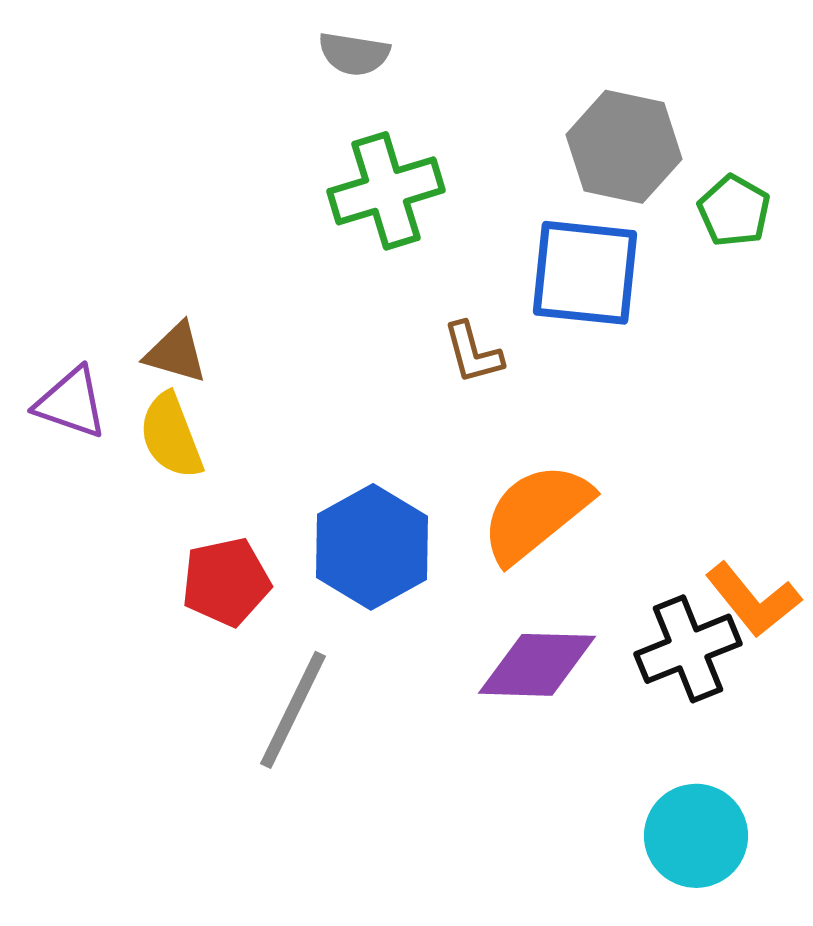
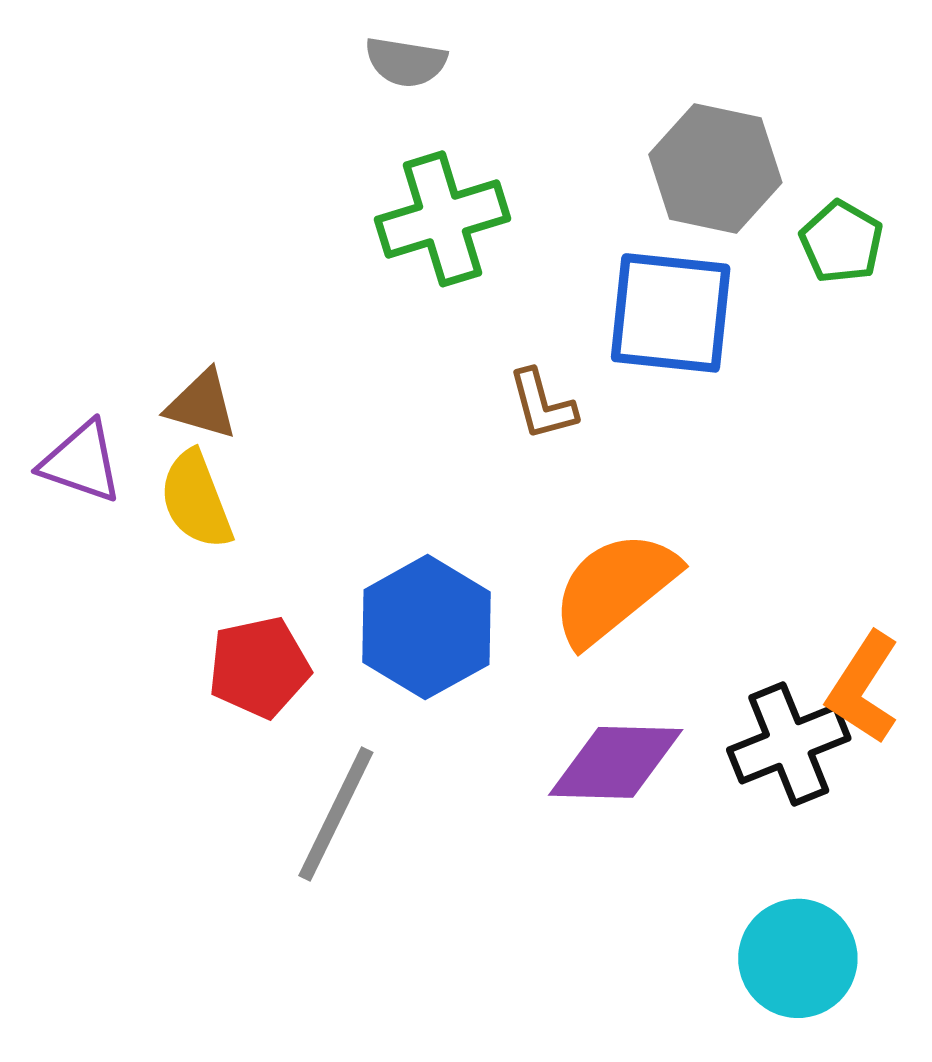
orange L-shape: (753, 600) -> (863, 688), turned 72

